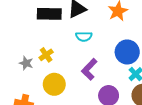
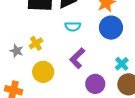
blue circle: (127, 52) -> (111, 28), moved

